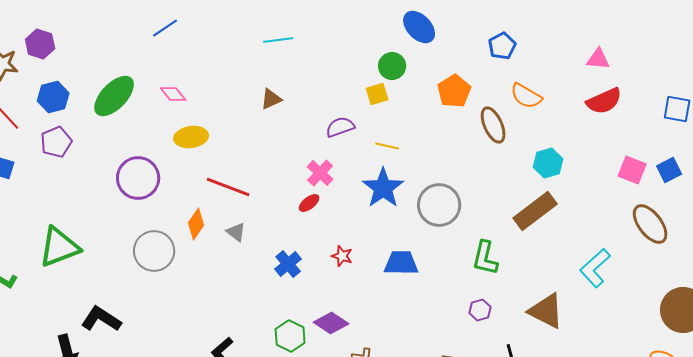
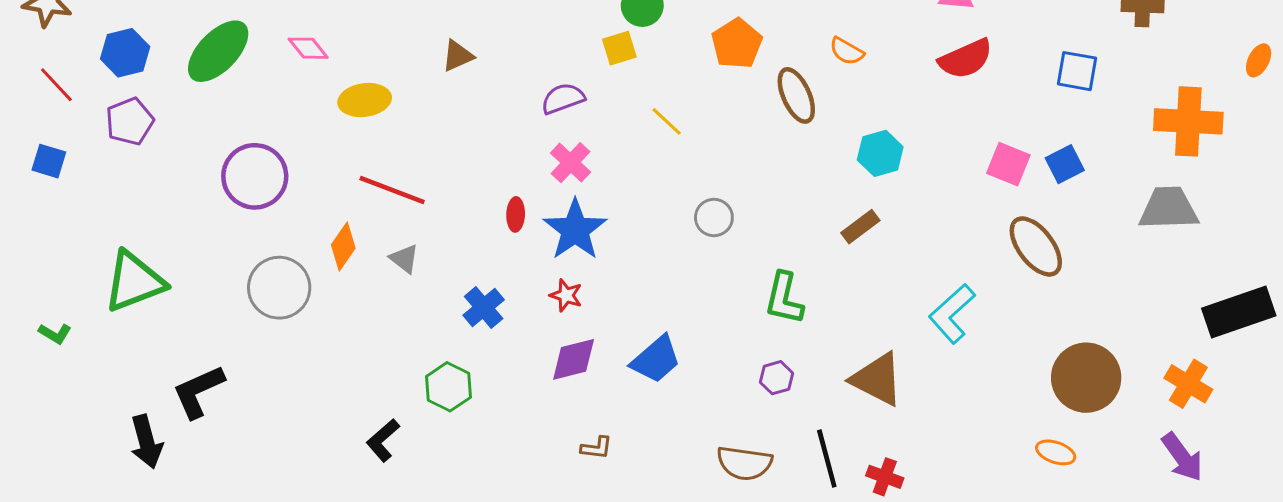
orange semicircle: (526, 96) -> (847, 51), size x0.7
yellow ellipse: (191, 137) -> (365, 100), moved
yellow line: (387, 146) -> (667, 121), moved, turned 30
pink cross: (320, 173) -> (571, 163), moved
blue star: (383, 188) -> (575, 230), moved
red ellipse: (309, 203) -> (516, 214), turned -50
gray circle: (439, 205) -> (714, 218), size x0.6
brown rectangle: (535, 211) -> (860, 227), size x0.6
blue trapezoid: (401, 263) -> (656, 359), moved, turned 138
black L-shape: (101, 319) -> (198, 391), turned -57
purple diamond: (331, 323) -> (574, 359), moved, turned -48
green hexagon: (290, 336) -> (448, 387), moved

